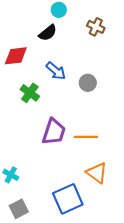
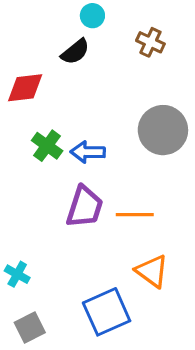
blue arrow: (56, 71) -> (88, 152), moved, turned 140
gray circle: (88, 83) -> (163, 130), moved, size x1.8

